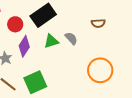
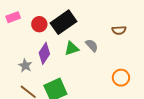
red circle: (15, 24) -> (39, 24), moved
orange circle: (100, 70) -> (121, 78), size x0.7

